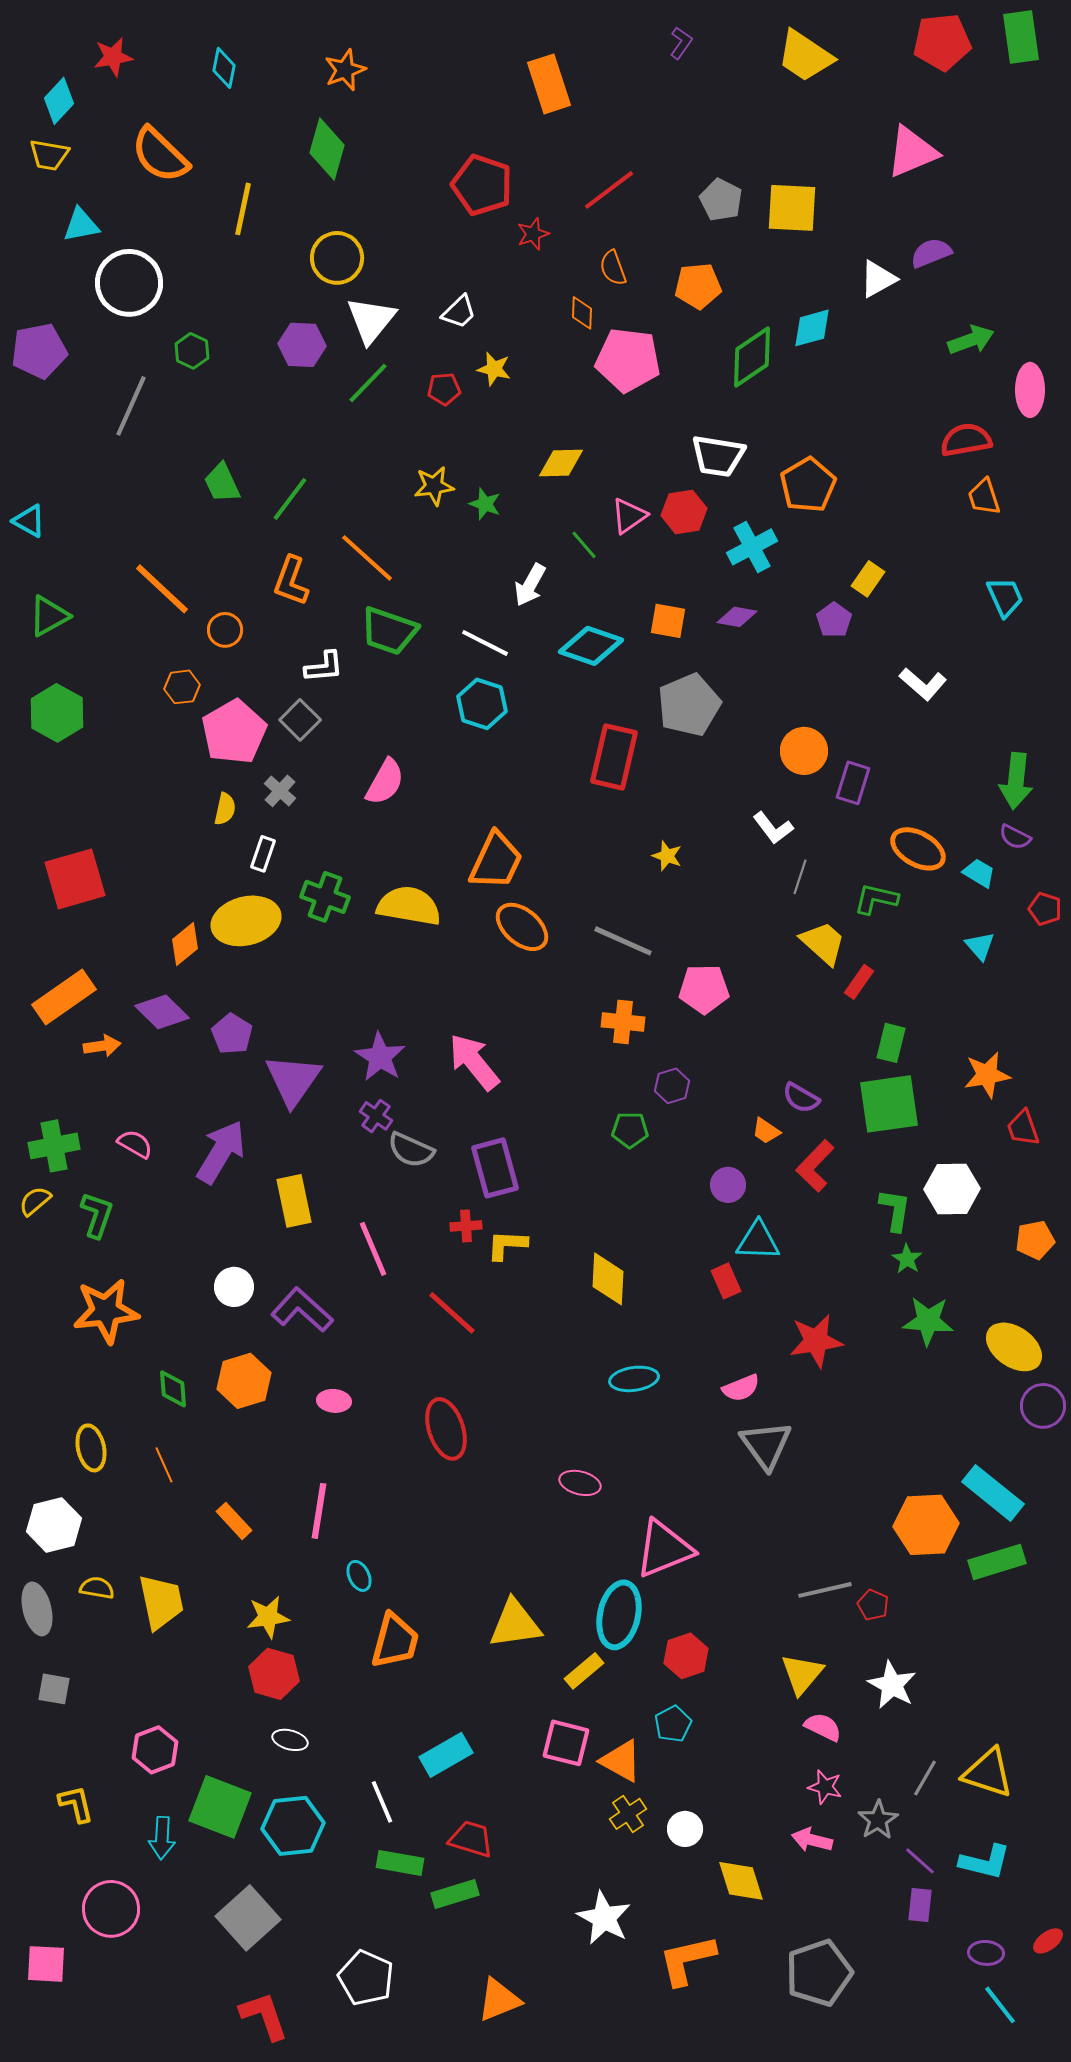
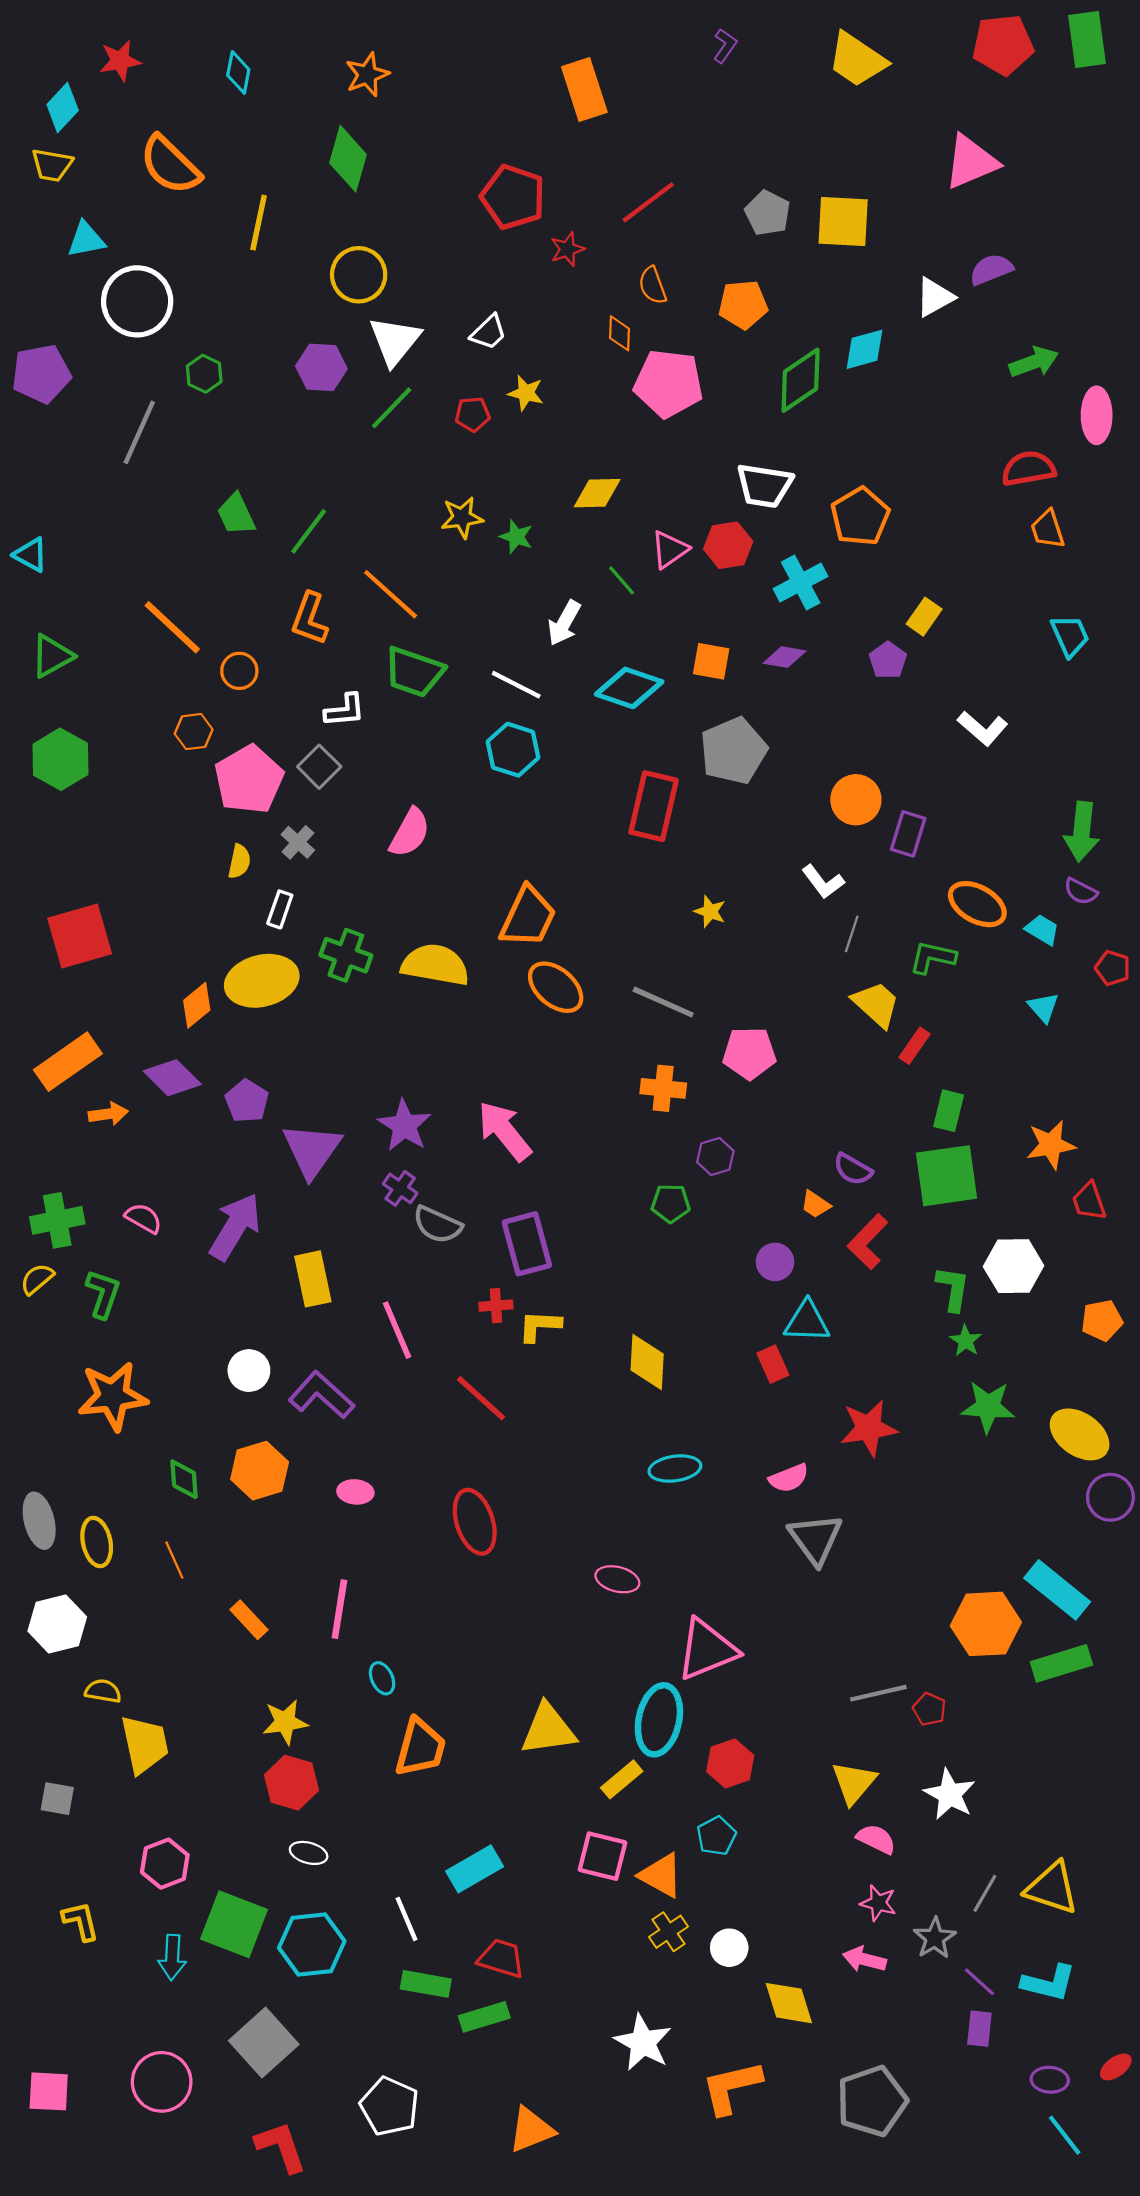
yellow trapezoid: (161, 1602) -> (145, 1744), moved
gray ellipse: (37, 1609) -> (39, 1521), moved
pink circle: (111, 1909) -> (162, 2082), moved

